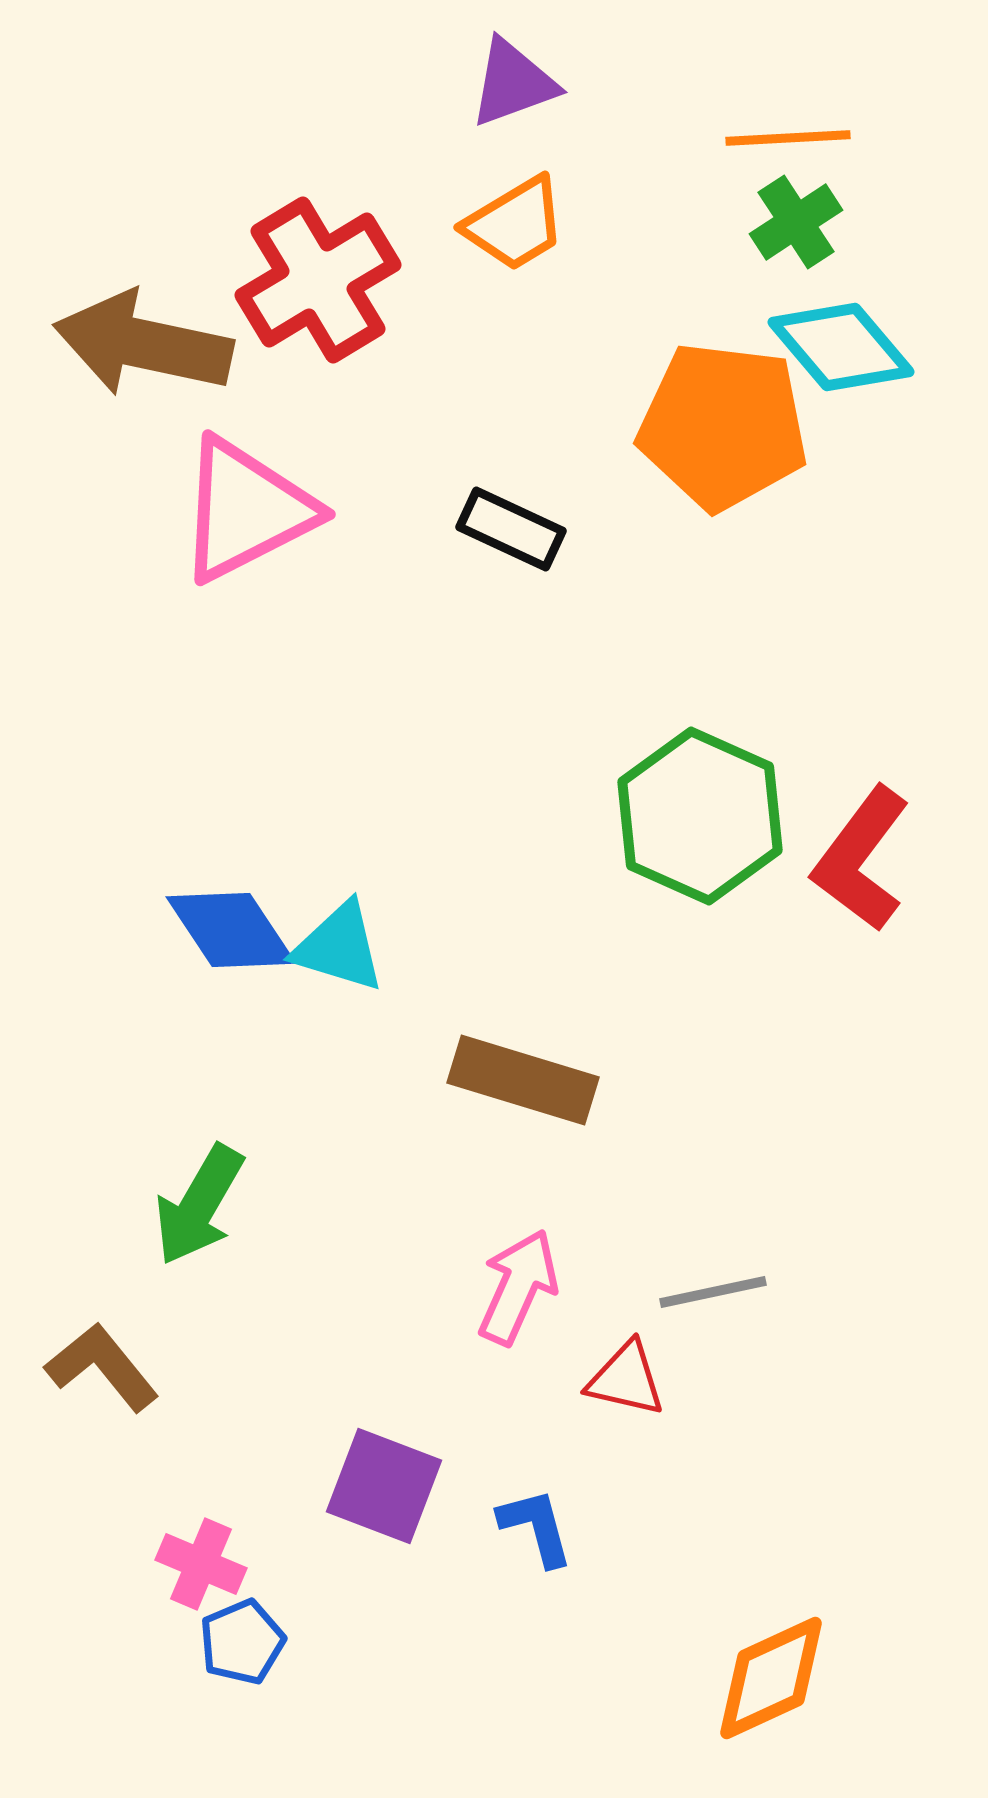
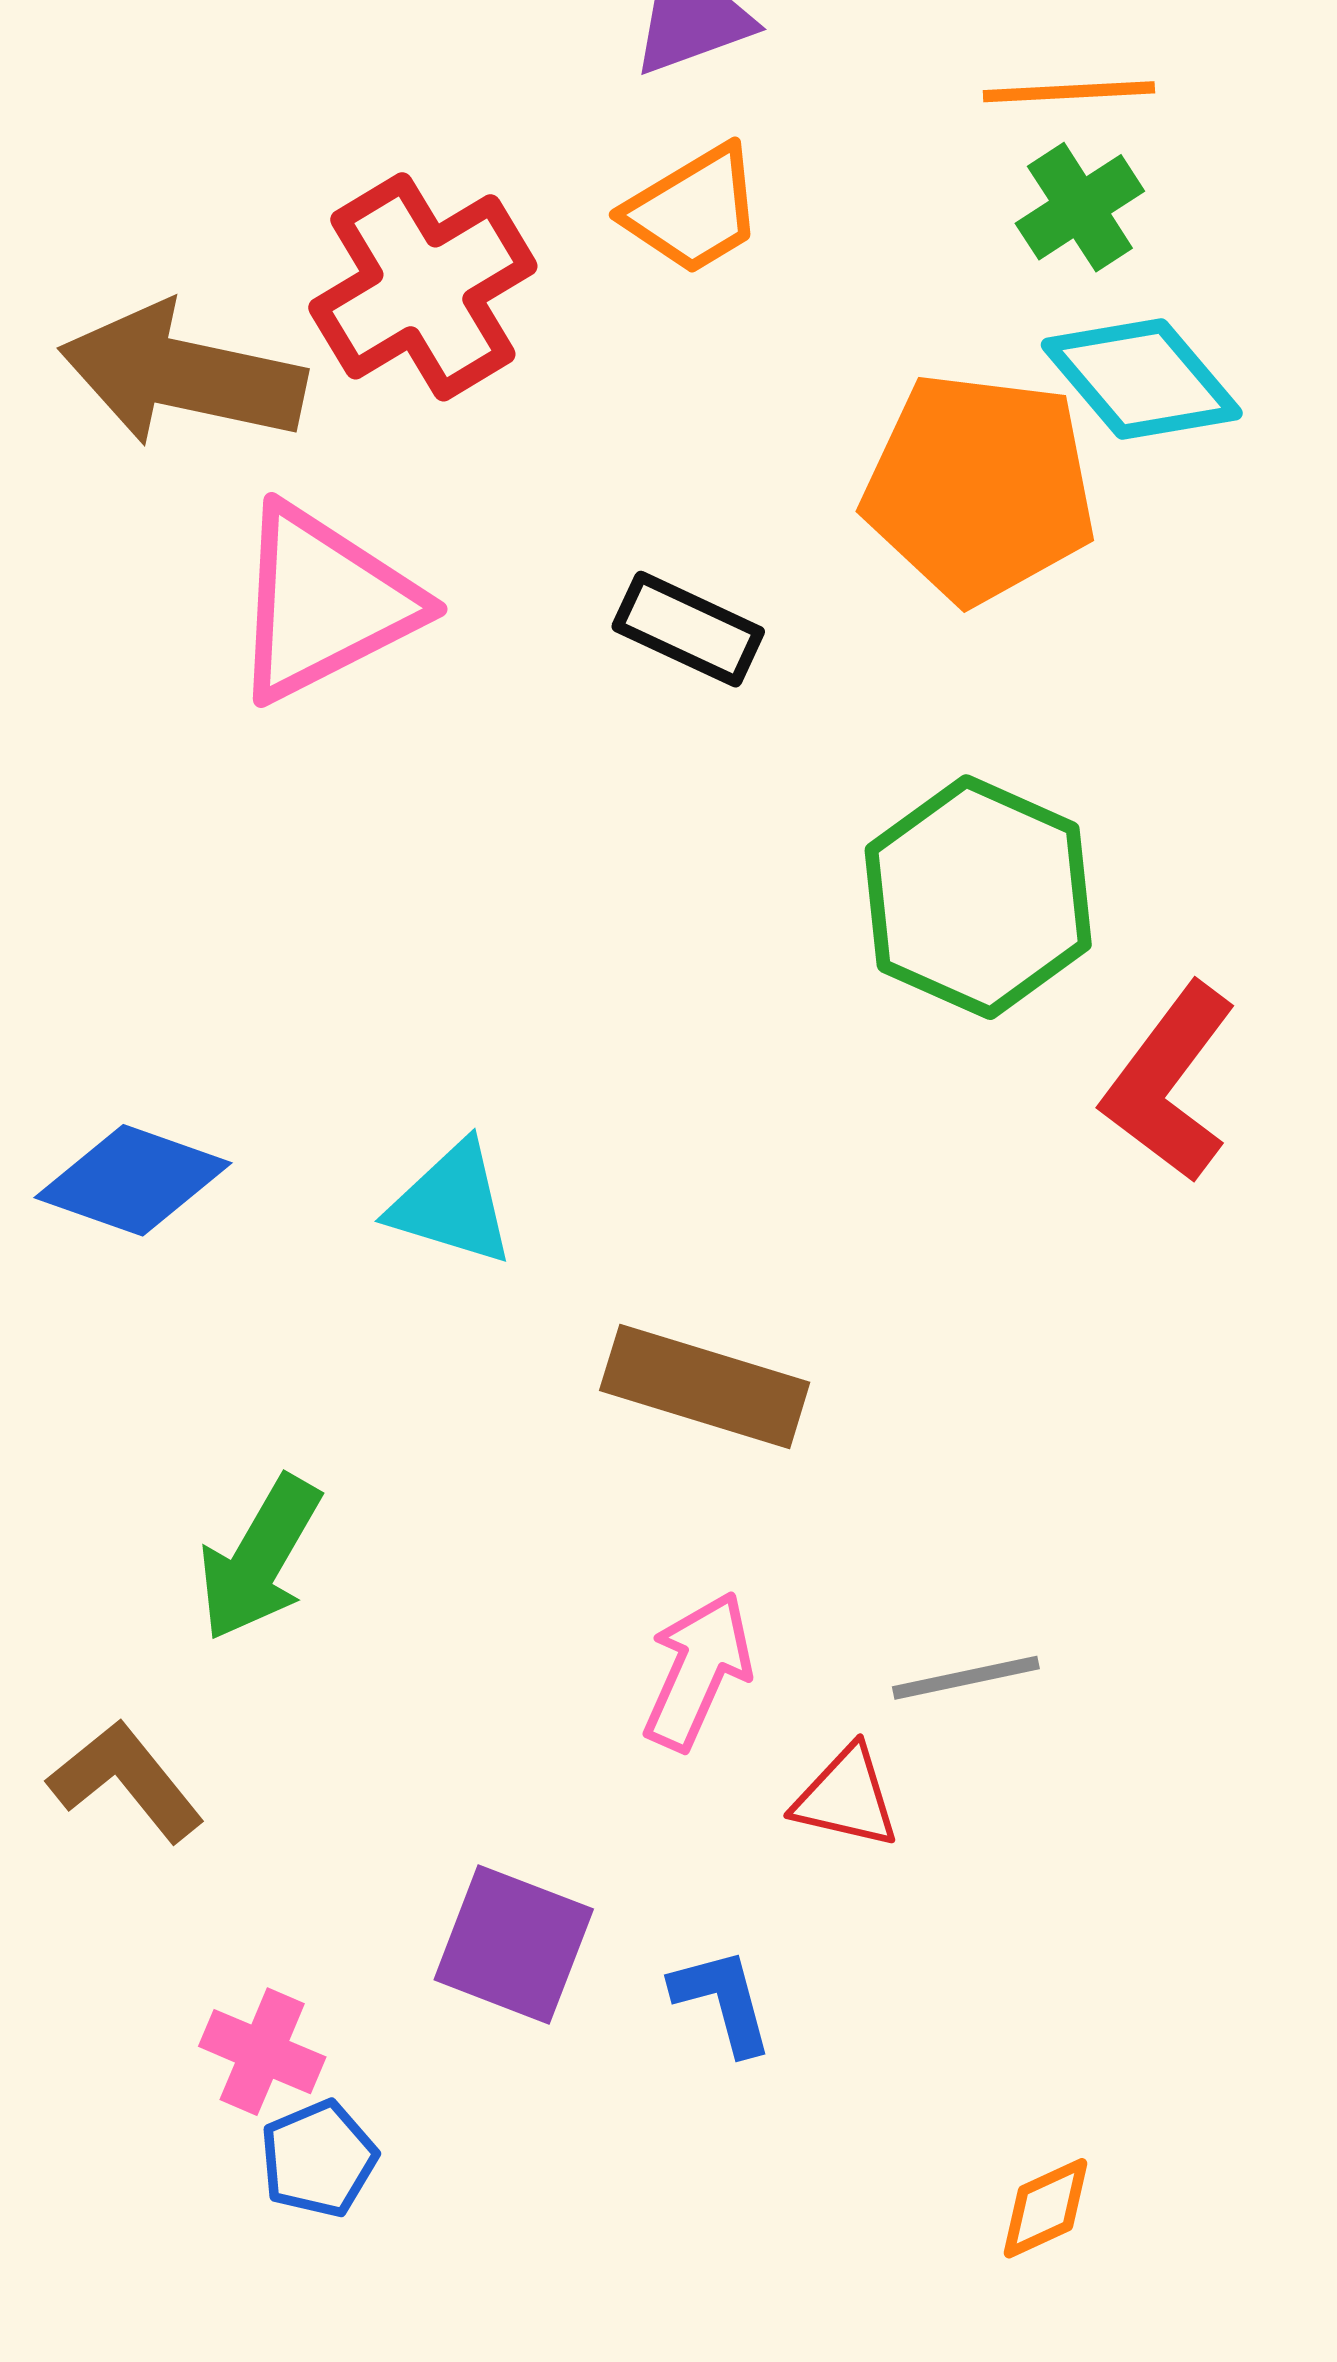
green hexagon: (700, 816) -> (978, 897), moved
blue diamond: (231, 930) -> (133, 1180), moved, turned -37
orange diamond: (771, 1678) -> (1046, 2208), size x0.6

